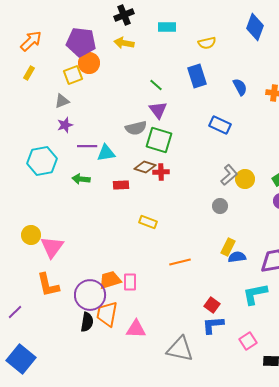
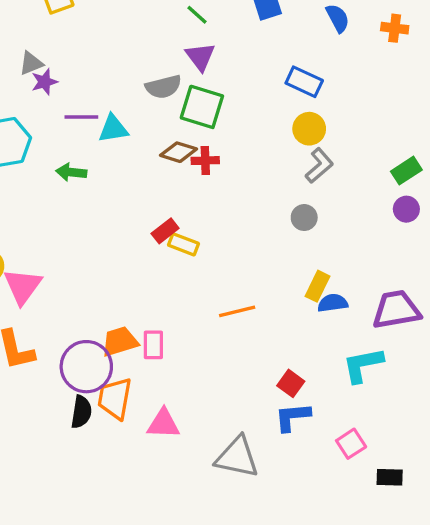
gray triangle: (62, 101) -> (31, 63), moved
yellow circle: (245, 179) -> (309, 129), moved
red rectangle: (121, 185) -> (165, 231), moved, turned -35

